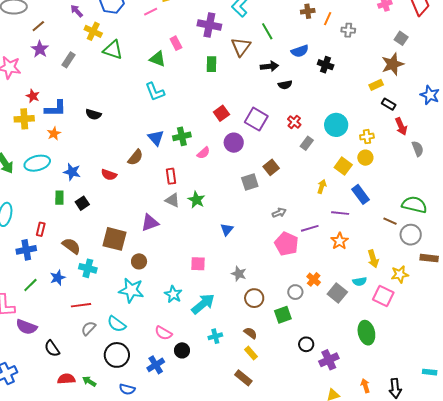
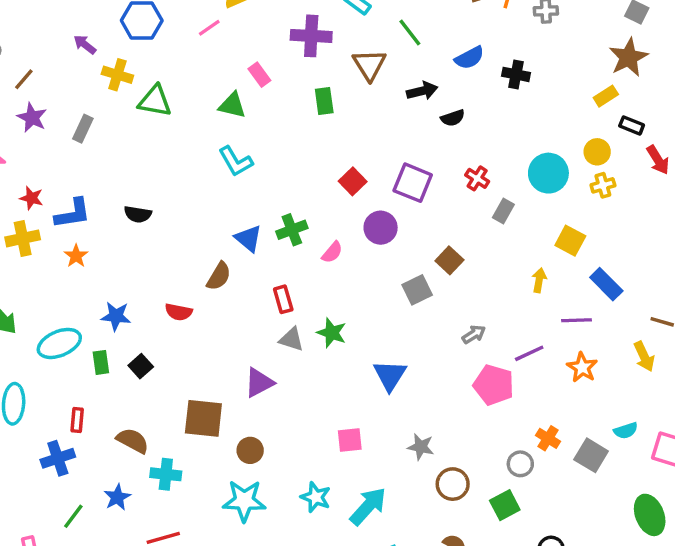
yellow circle: (365, 158) -> (597, 152), moved
cyan ellipse: (37, 163) -> (59, 343), moved
blue triangle: (227, 229) -> (390, 375), size x1.5
yellow arrow: (373, 259) -> (644, 357), moved

